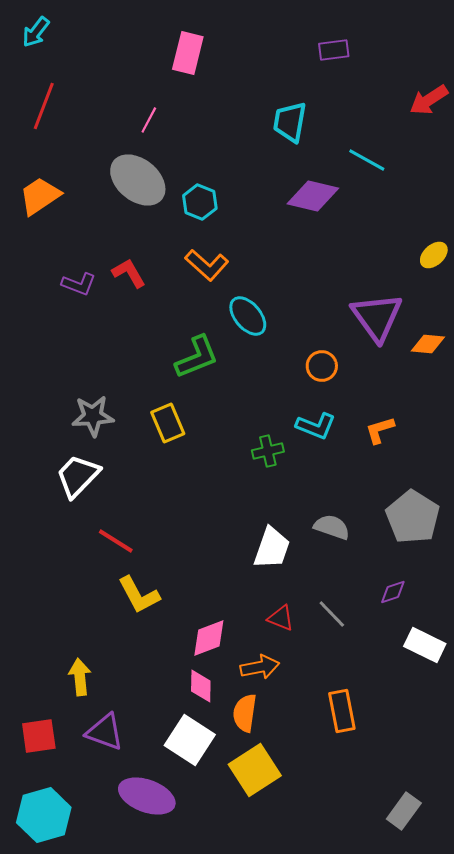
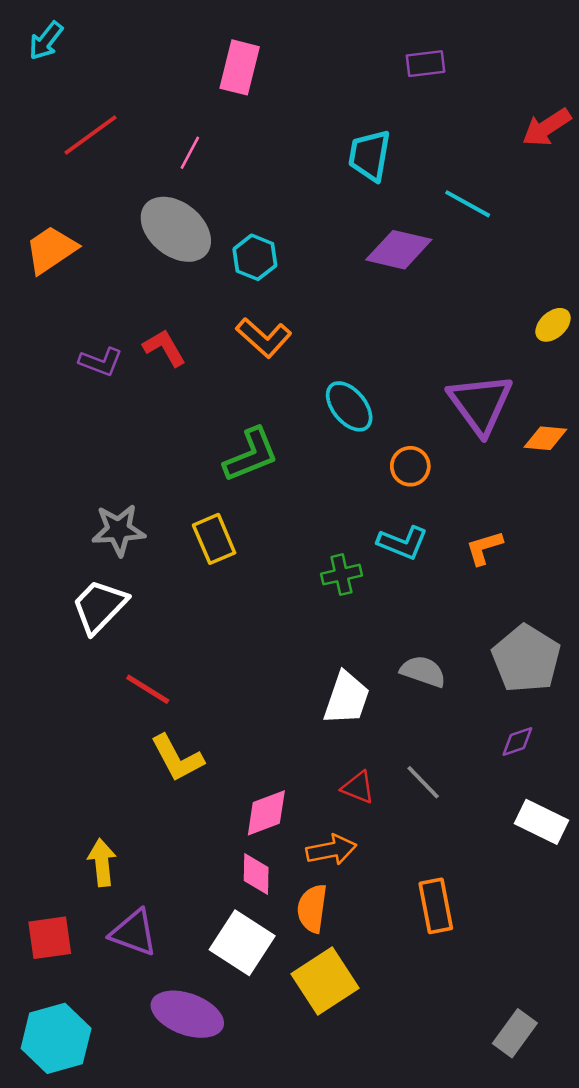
red line: (44, 106) -> (90, 135), moved, turned 33
cyan ellipse: (248, 316) -> (349, 406), moved
purple diamond: (393, 592) -> (517, 742), moved

